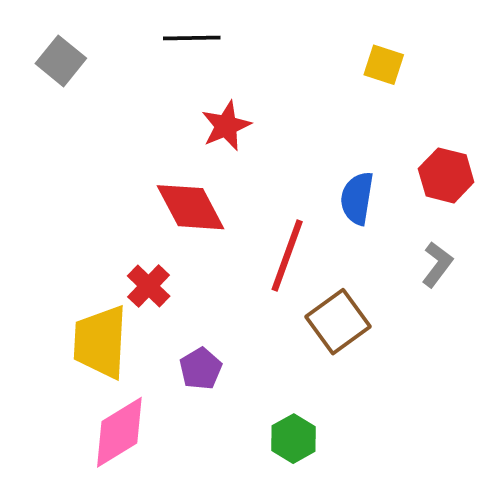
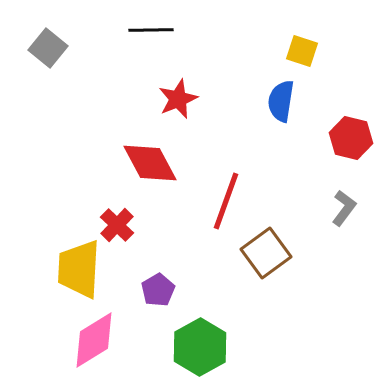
blue semicircle: (357, 198) -> (281, 101), moved
green hexagon: (294, 439) -> (200, 347), moved, size x1.5

